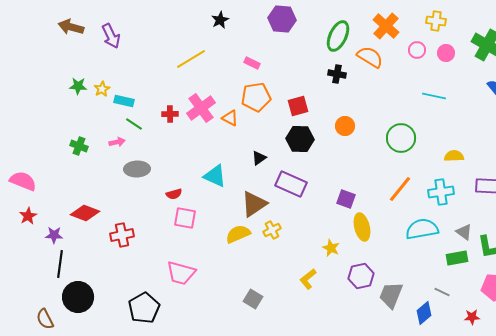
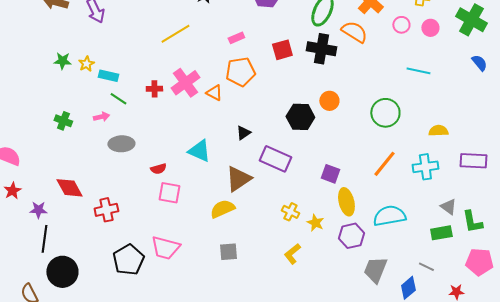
pink rectangle: (252, 63) -> (236, 38), turned -49
black cross: (337, 74) -> (321, 49), size x1.6
red square: (298, 106) -> (282, 50), moved
black hexagon: (300, 139) -> (300, 117), moved
red diamond: (85, 213) -> (69, 188), turned 40
cyan semicircle: (422, 229) -> (389, 216), moved
yellow cross: (272, 230) -> (290, 212), moved, turned -36
purple hexagon: (361, 276) -> (351, 236), moved
gray square: (253, 299) -> (228, 252), moved, turned -36
black pentagon: (144, 308) -> (128, 260), moved

